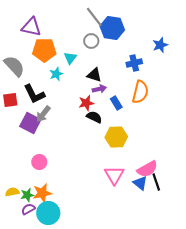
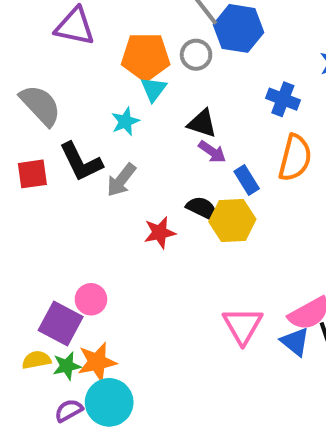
orange pentagon: (44, 50) -> (146, 57), moved
blue cross: (134, 63) -> (283, 99), turned 35
purple arrow: (99, 89) -> (212, 152), turned 48
red star: (86, 103) -> (160, 233), moved
gray arrow: (43, 114) -> (121, 180), moved
purple square: (30, 123) -> (61, 324), moved
yellow hexagon: (116, 137) -> (232, 220), moved
purple semicircle: (28, 209) -> (69, 410), moved

